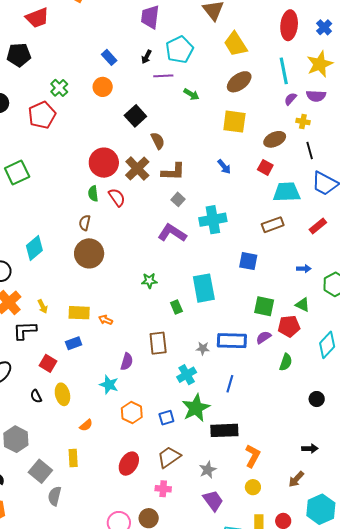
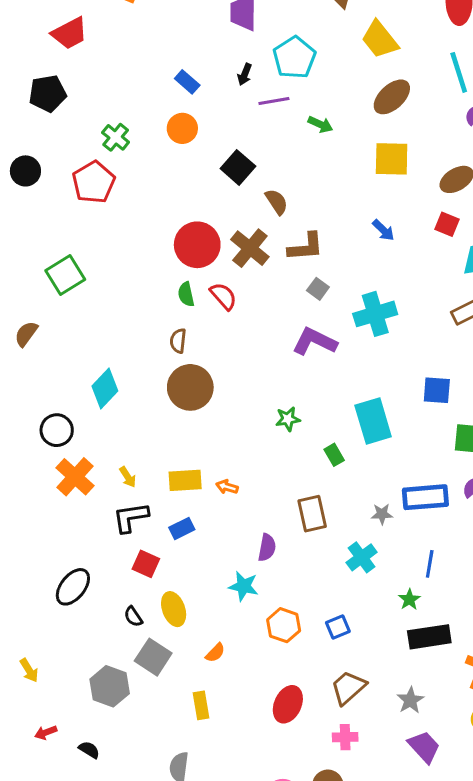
blue square: (248, 261) -> (437, 390), moved
black L-shape: (25, 330) -> (131, 517), moved
green star: (196, 408) -> (409, 599), moved, size x0.5
gray square: (40, 471) -> (153, 657), moved

